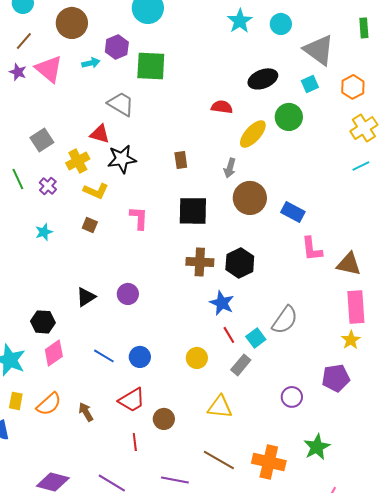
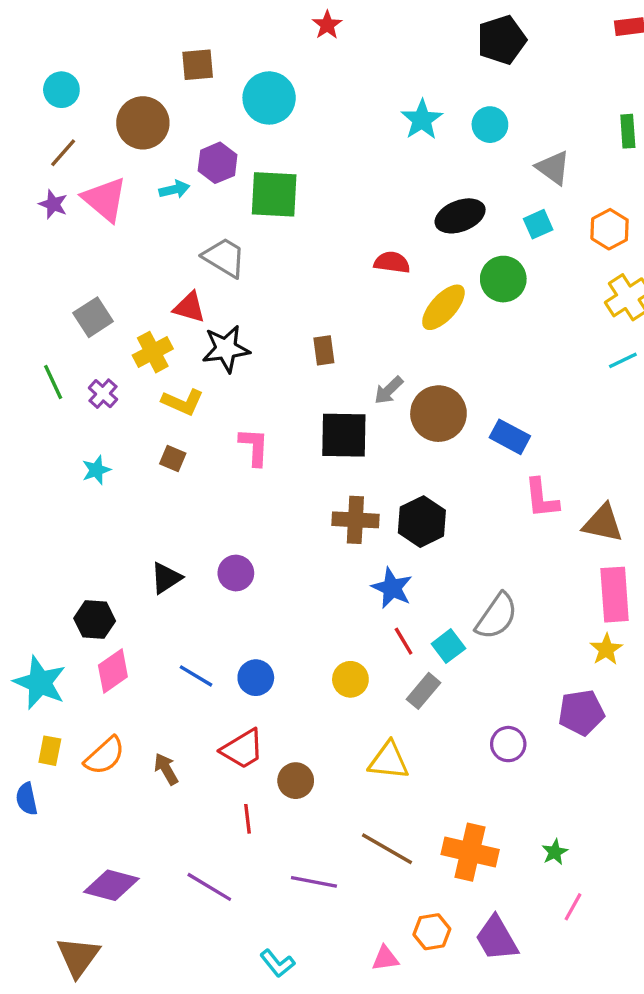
gray triangle: (319, 50) -> (553, 168), size x0.7
gray arrow: (230, 168) -> (389, 390), moved, turned 30
green star: (317, 447) -> (555, 852), moved, size x0.6

